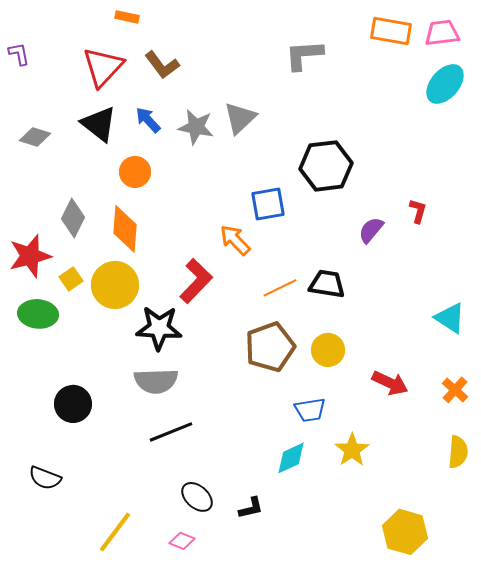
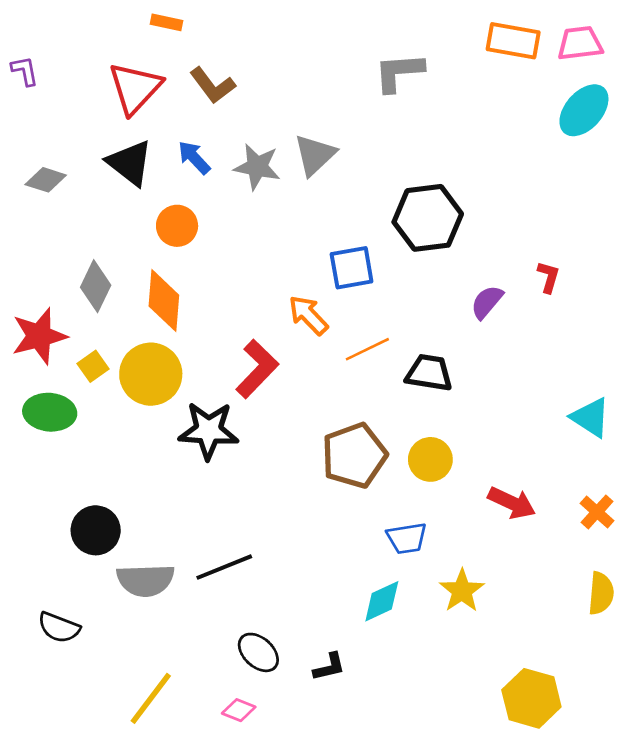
orange line: (280, 288) -> (367, 349), moved
gray semicircle: (156, 381) -> (146, 580), moved

